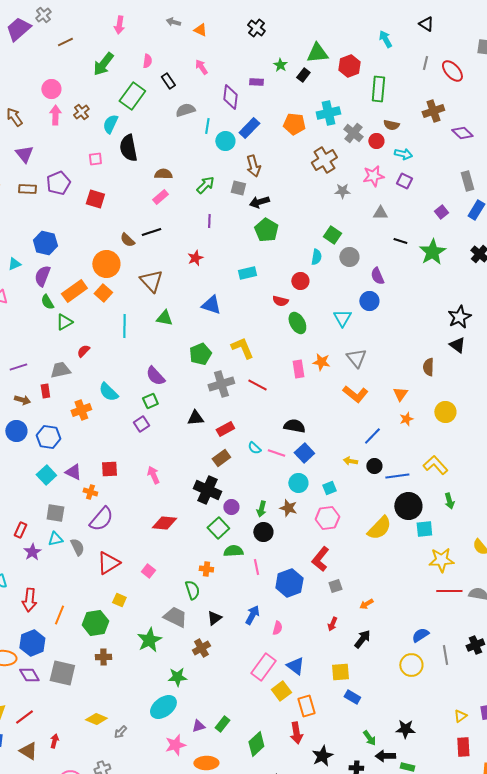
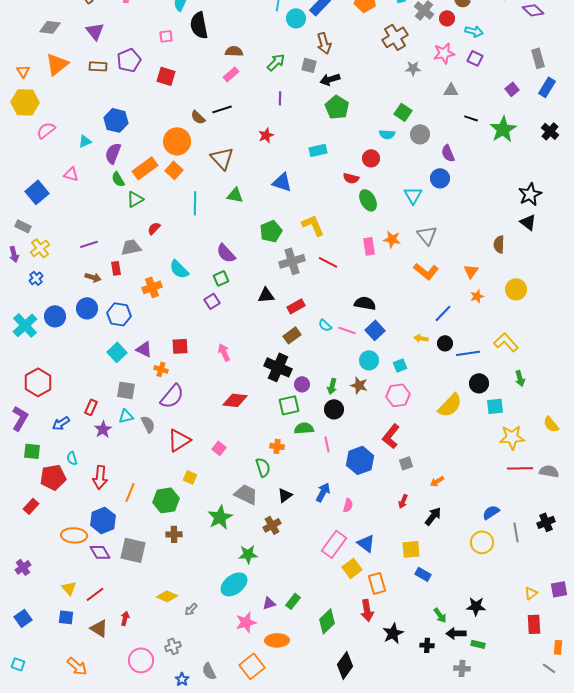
cyan semicircle: (316, 257) -> (387, 134), turned 84
black circle: (408, 506) -> (479, 383), size x0.7
green square: (218, 528) -> (289, 405), turned 30

